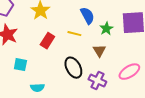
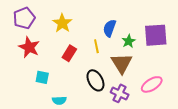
blue semicircle: (87, 16) -> (110, 28), turned -132
yellow line: (74, 34) -> (96, 46), turned 64
brown triangle: (99, 51) -> (122, 63), size x1.6

